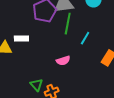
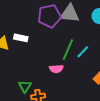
green line: (68, 24) -> (68, 50), moved

